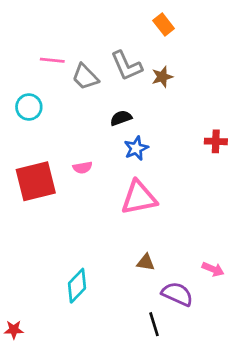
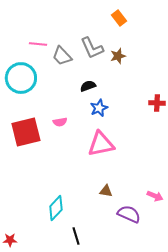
cyan circle: (29, 107) -> (21, 78), size x1.6
black line: (154, 324) -> (76, 236), moved

